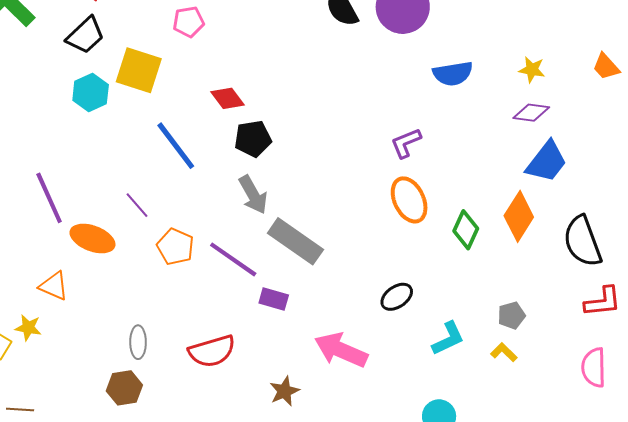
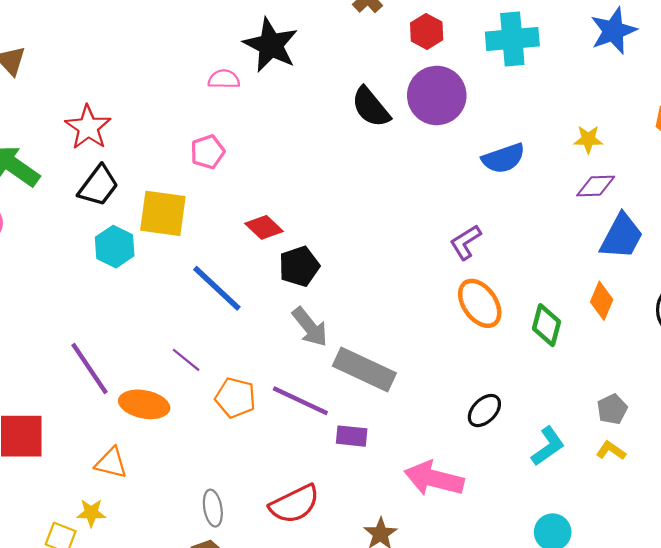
orange diamond: (519, 216) -> (602, 301), size x0.7

